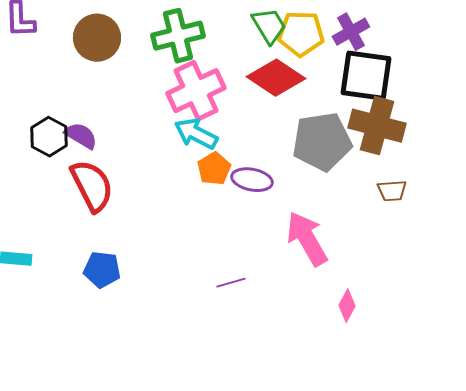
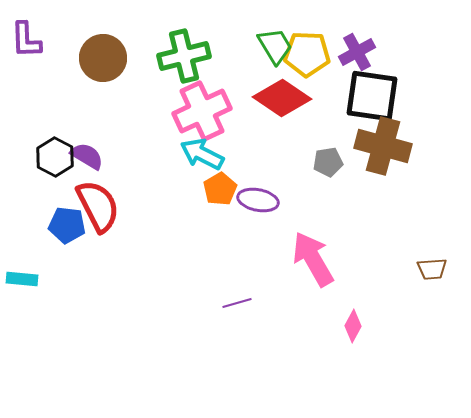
gray pentagon: (322, 142) -> (328, 162), size x0.5
brown trapezoid: (392, 191) -> (432, 269), moved
blue pentagon: (102, 270) -> (67, 225), moved

